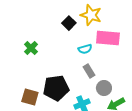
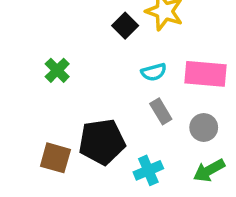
pink rectangle: (108, 38) -> (206, 74), moved
gray circle: (104, 88) -> (204, 127), moved

